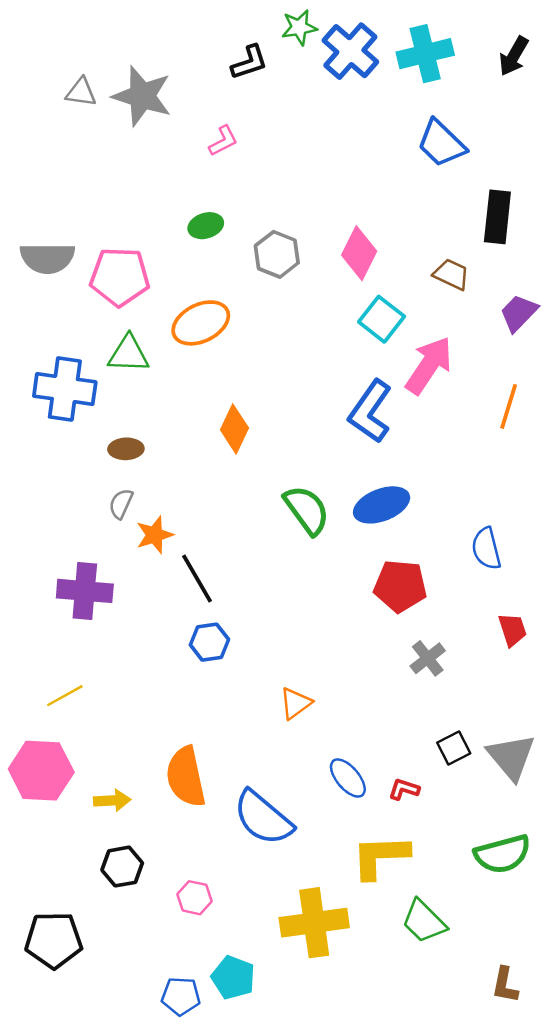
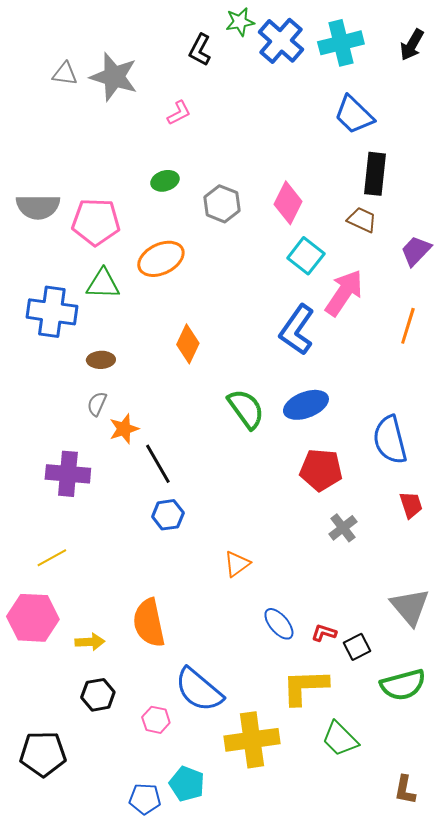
black L-shape: (249, 62) -> (200, 50), turned 136
black rectangle: (497, 217) -> (375, 174), moved
blue semicircle: (486, 549) -> (390, 440), size x1.4
black square: (454, 748) -> (357, 647), moved
blue semicircle: (263, 818) -> (199, 690), moved

